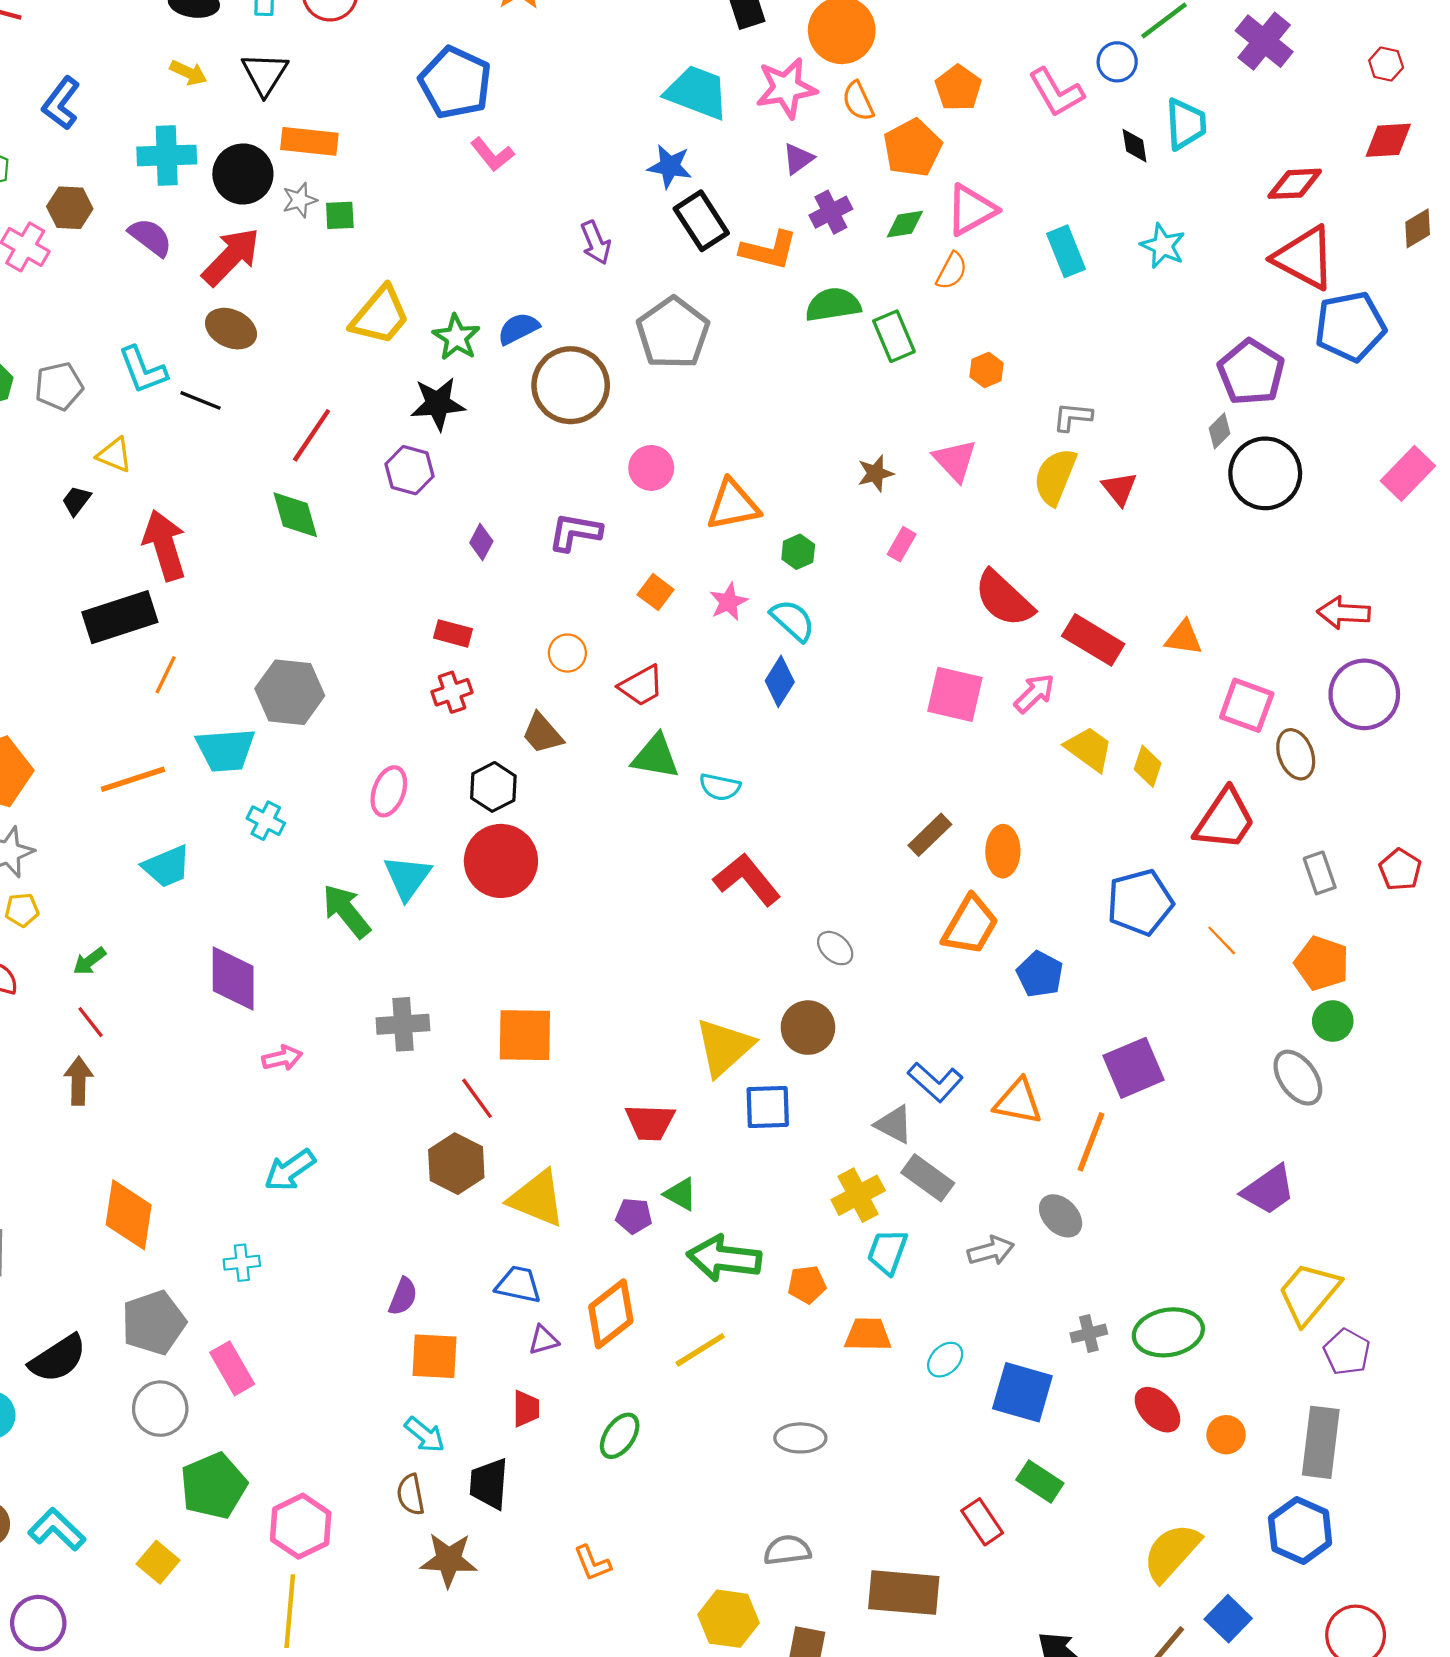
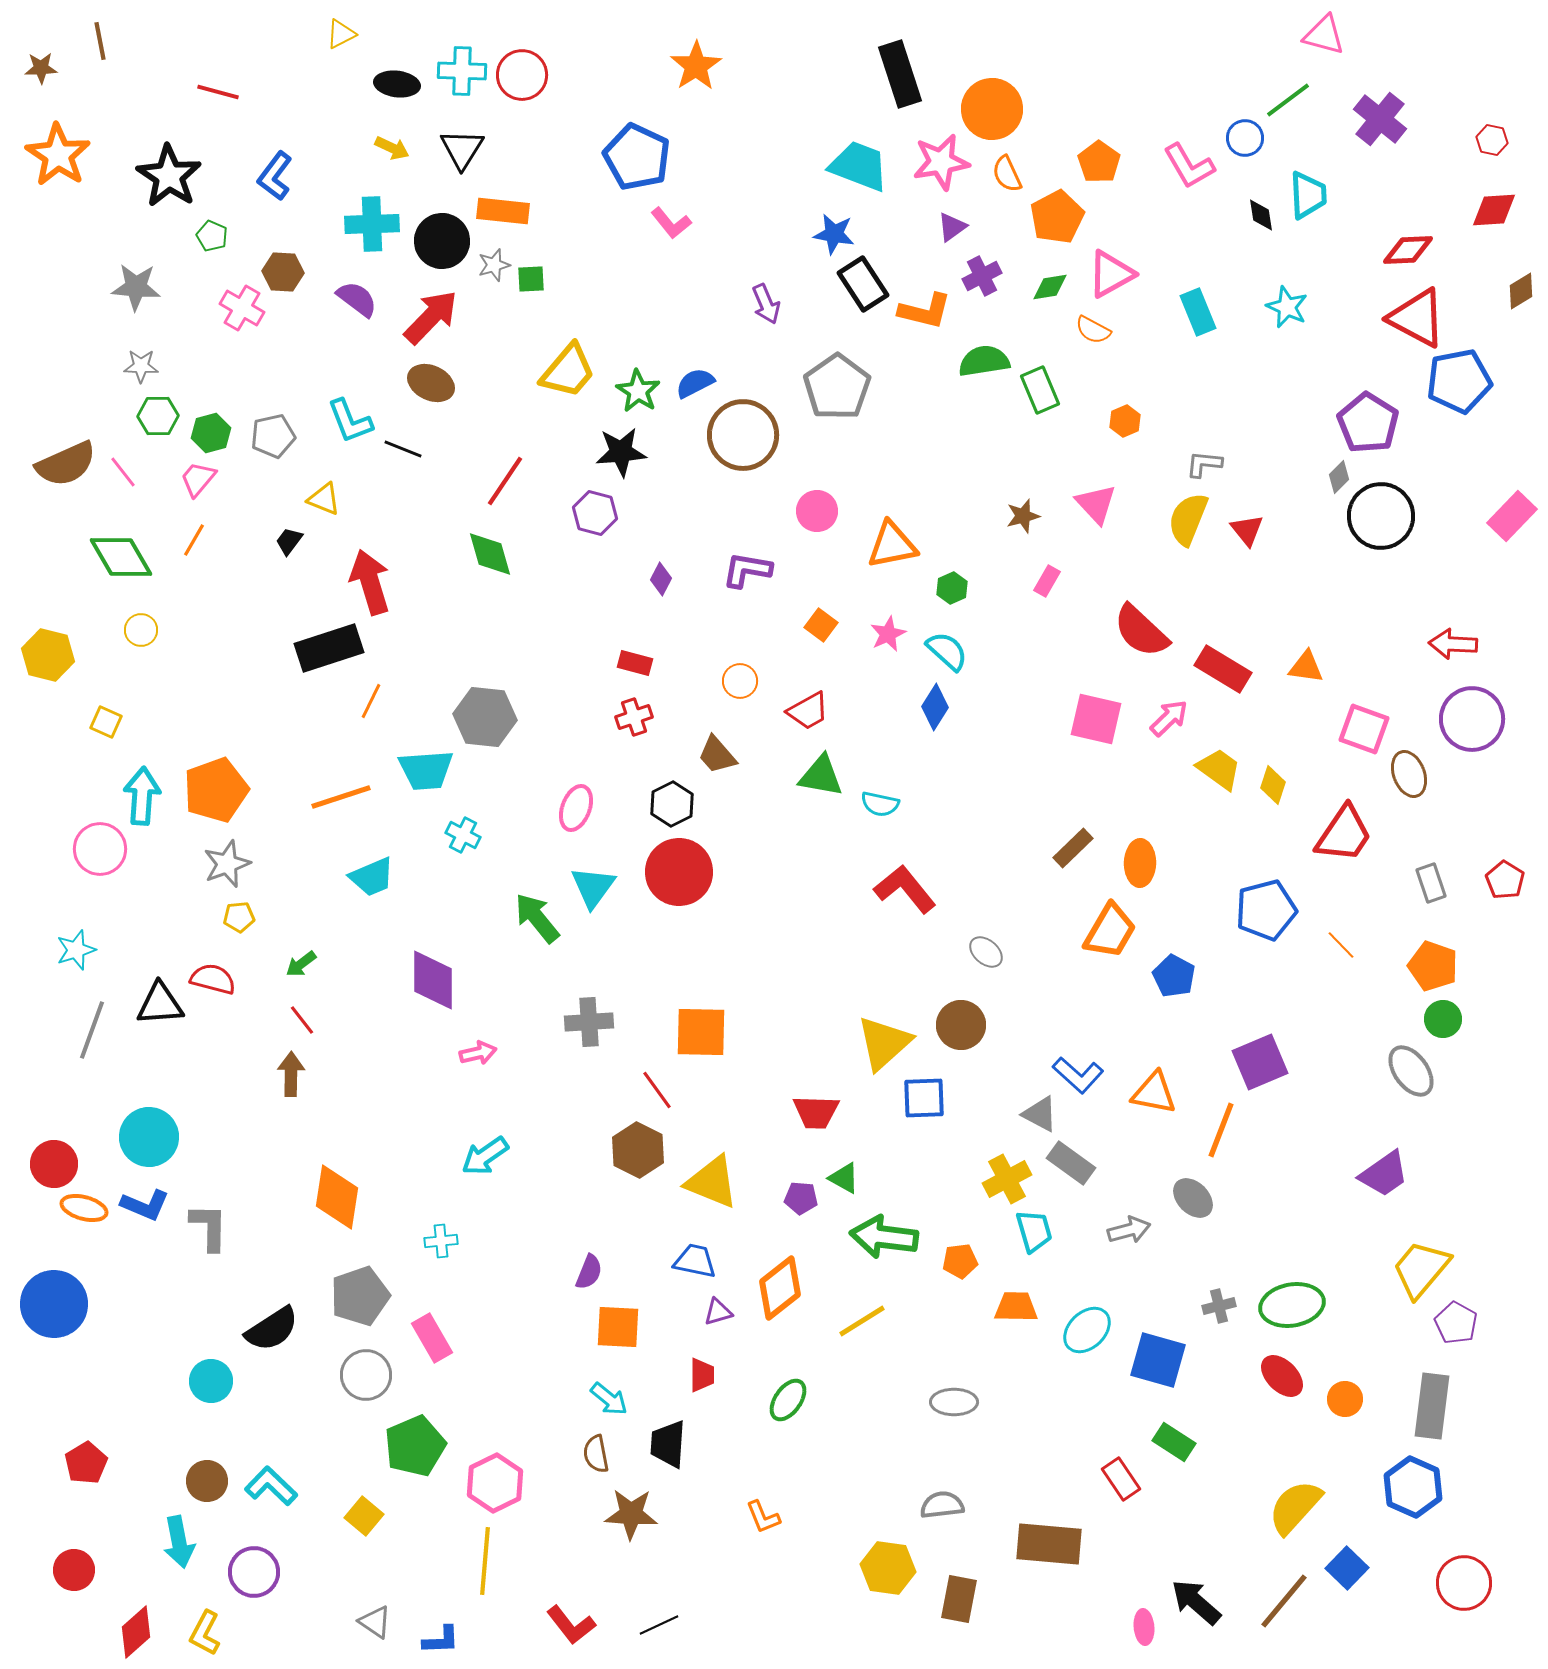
orange semicircle: (952, 271) -> (1093, 330), turned 90
cyan trapezoid: (887, 1252) -> (1034, 1231), turned 144
cyan ellipse: (945, 1360) -> (1087, 1330), size x1.4

